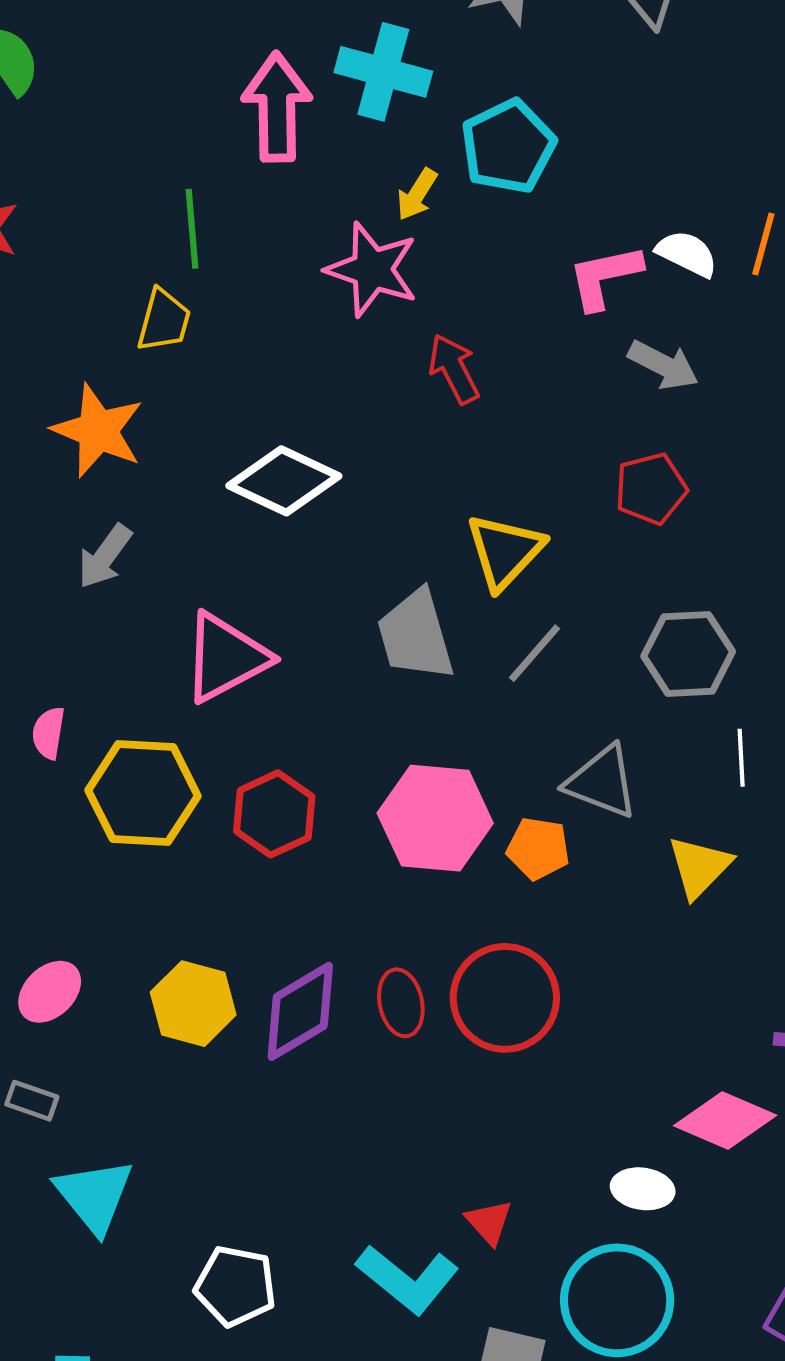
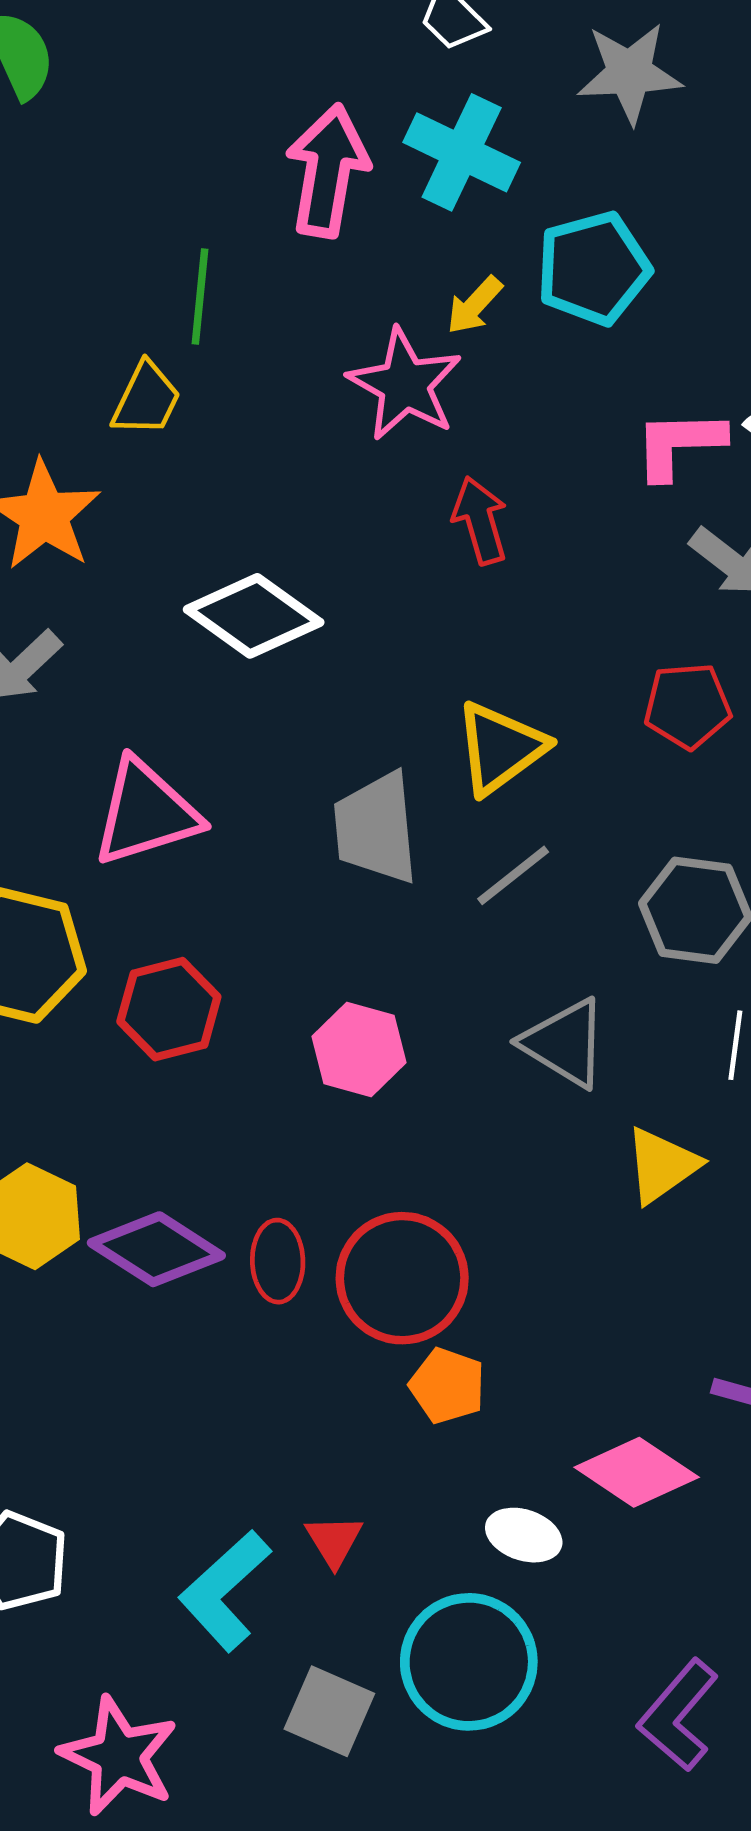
pink hexagon: (435, 818) -> (359, 1050), size x0.7
orange pentagon: (538, 848) -> (447, 1386), moved
purple diamond: (300, 1011) -> (156, 1249), turned 53
cyan L-shape: (408, 1279) -> (225, 1591), turned 88

